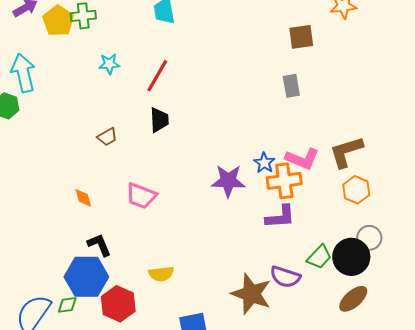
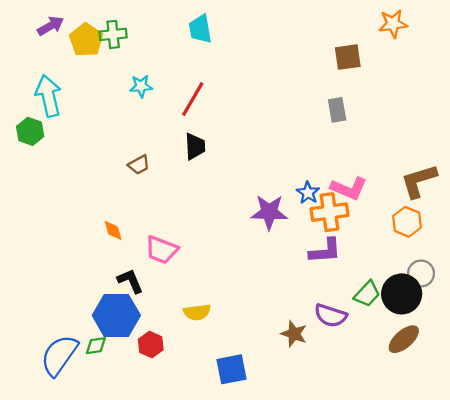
brown L-shape: (346, 152) -> (419, 181), moved
pink trapezoid: (141, 196) -> (162, 250), moved
brown star: (251, 294) -> (294, 334), size x0.6
red hexagon: (118, 304) -> (151, 345), size x0.7

